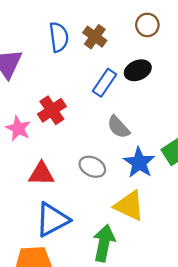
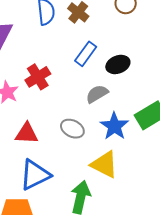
black ellipse: (138, 70) -> (118, 64), moved
gray semicircle: (118, 127) -> (97, 94), turned 100

